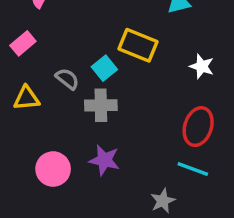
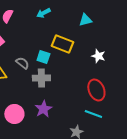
cyan square: (104, 68) -> (43, 57), turned -32
red ellipse: (198, 127) -> (96, 90), turned -40
purple star: (104, 160) -> (43, 109), turned 30

